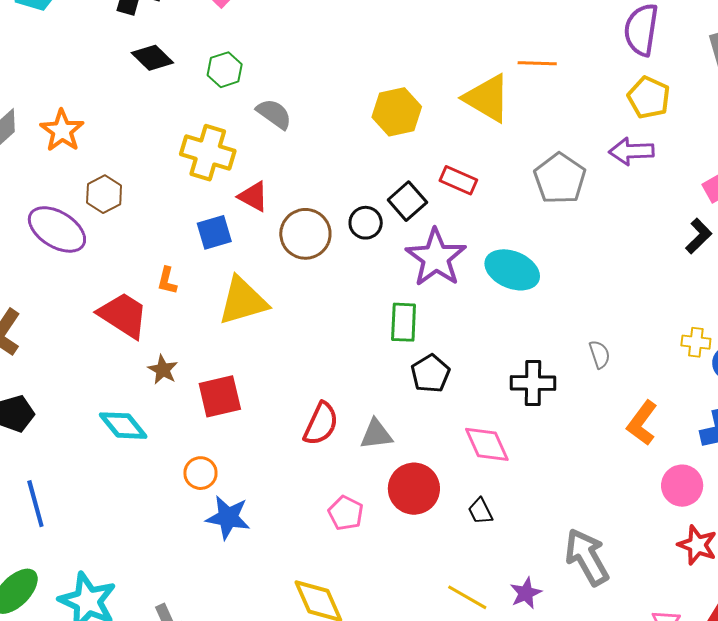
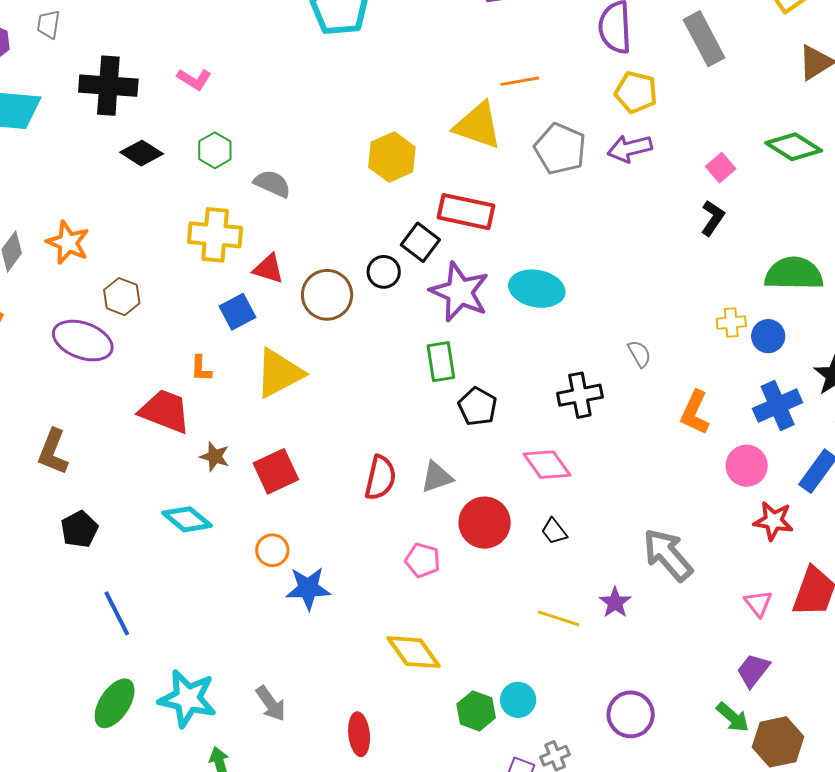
gray pentagon: (560, 179) -> (560, 149), moved
red rectangle: (458, 180) -> (466, 212), size x1.5

